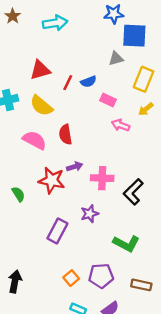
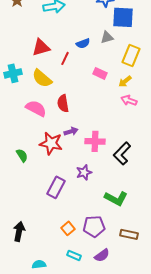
blue semicircle: (88, 82) -> (83, 43), moved
yellow arrow: (146, 109) -> (125, 81), moved
pink arrow: (121, 125) -> (129, 100), moved

